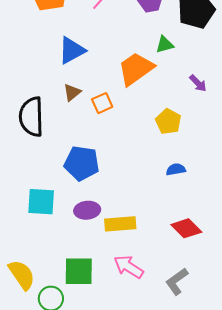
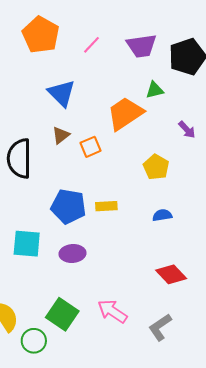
blue triangle: (72, 50) -> (62, 93), turned -48
yellow rectangle: (120, 224) -> (106, 206), moved, size x0.7
green square: (79, 271) -> (62, 314), turned 32

